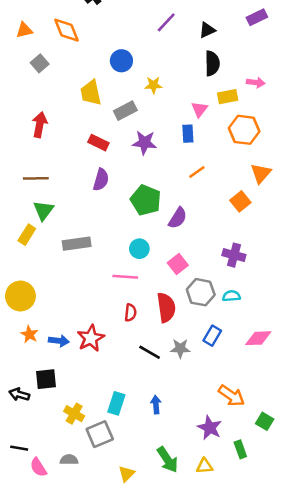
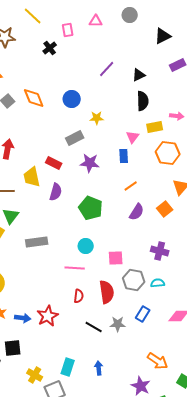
orange diamond: (66, 30) -> (34, 98), moved
yellow trapezoid: (91, 93) -> (32, 177), moved
purple semicircle: (178, 218) -> (137, 212), moved
pink square: (178, 264) -> (116, 258), turned 35

